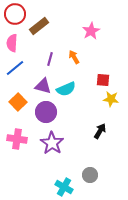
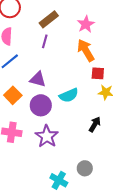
brown rectangle: (39, 26) -> (49, 19), moved
orange arrow: (74, 57) -> (86, 50), moved, size x1.6
purple line: (50, 59) -> (45, 41), moved
cyan semicircle: (66, 89) -> (69, 95), moved

